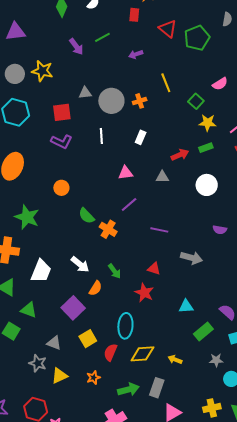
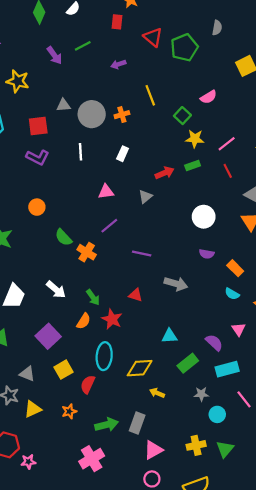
gray triangle: (162, 177) -> (145, 197), turned -40
white circle: (207, 185) -> (204, 217), moved
orange semicircle: (95, 288) -> (84, 321), moved
red star: (144, 293) -> (112, 319), moved
yellow diamond: (142, 354) -> (140, 368), moved

